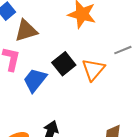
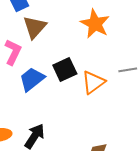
brown triangle: (26, 31) -> (35, 27), turned -45

